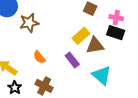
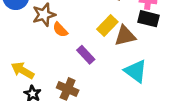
orange semicircle: (39, 57) -> (60, 30), moved
purple rectangle: (72, 60) -> (86, 55), moved

